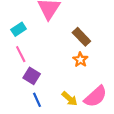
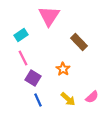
orange star: (80, 60) -> (63, 69), moved
pink semicircle: (96, 97) -> (92, 97), size x0.6

